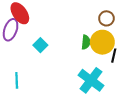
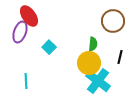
brown circle: (106, 18) -> (113, 21), size x1.5
yellow circle: (102, 42) -> (89, 63), moved

